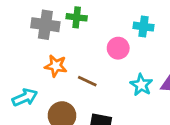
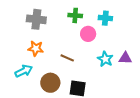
green cross: (77, 17) -> (75, 15), moved
orange star: (56, 66) -> (36, 48), moved

